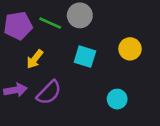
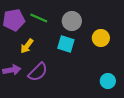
gray circle: (80, 15) -> (72, 21), moved
cyan circle: (117, 99) -> (108, 81), moved

